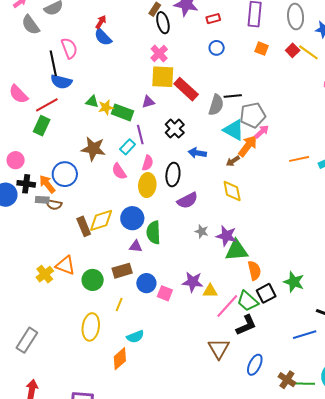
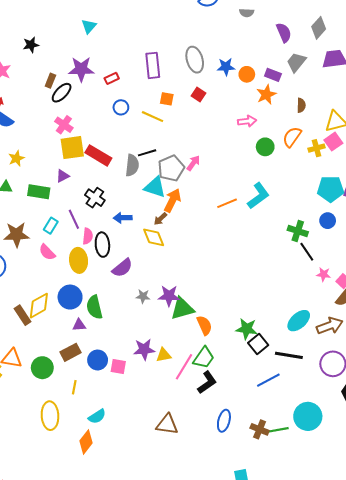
black ellipse: (163, 23) -> (62, 93), turned 70
yellow line: (308, 52) -> (152, 117), moved
yellow star: (106, 107) -> (16, 158), moved
pink arrow: (262, 132) -> (193, 163), moved
purple line: (140, 135) -> (74, 219), moved
pink semicircle: (148, 163) -> (88, 236), moved
yellow diamond: (232, 191) -> (154, 237), moved
black square: (266, 293) -> (258, 344), moved
green trapezoid: (248, 301) -> (204, 358), turned -85
brown triangle: (219, 349) -> (167, 424), moved, turned -40

